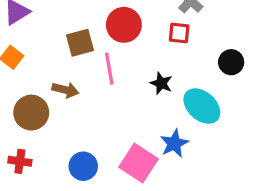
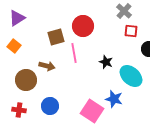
red square: (179, 33) -> (131, 31), moved
blue star: (174, 143) -> (114, 99), turned -30
blue circle: (83, 166) -> (50, 106), moved

